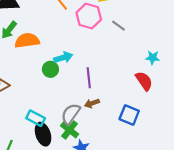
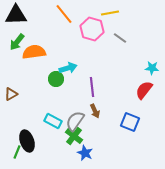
red semicircle: (144, 81) -> (144, 90), turned -108
brown arrow: (92, 103) -> (95, 111), turned -96
cyan rectangle: (36, 118) -> (53, 121), moved
black ellipse: (43, 134) -> (27, 141), moved

